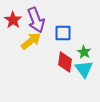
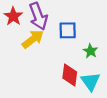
red diamond: (65, 62) -> (70, 75), moved
cyan triangle: (84, 69) -> (90, 81), moved

